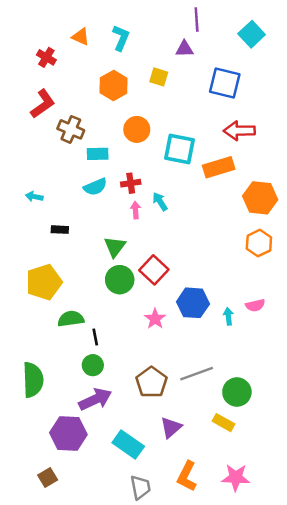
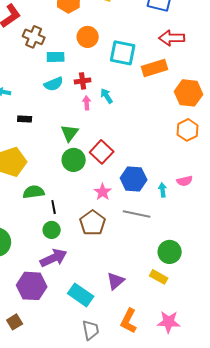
gray line: (197, 374) -> (137, 214), moved, turned 32
brown pentagon: (151, 382) -> (93, 223), moved

